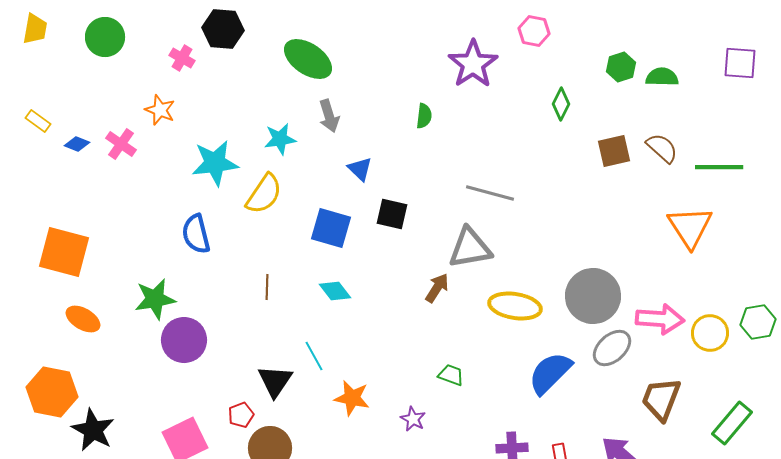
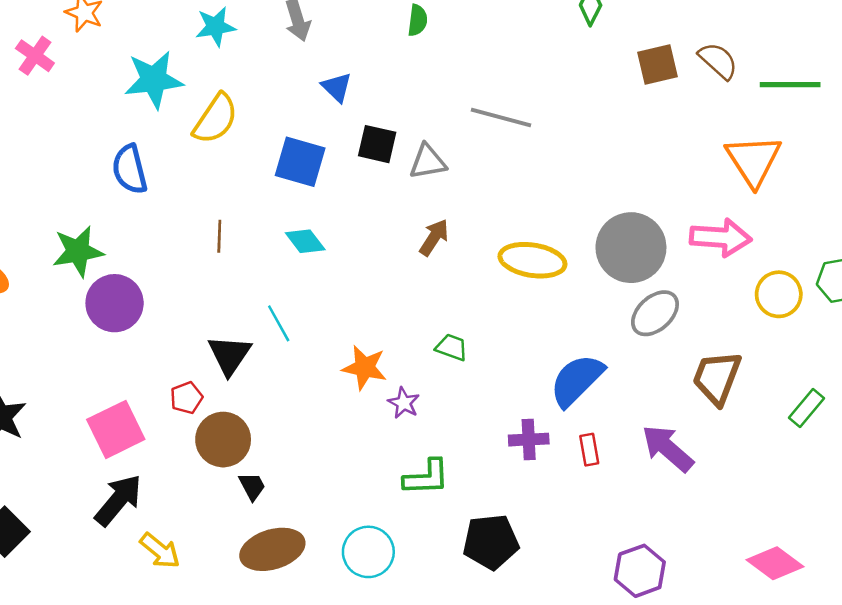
cyan star: (280, 139) -> (216, 27), moved
gray triangle: (470, 248) -> (428, 162), moved, size x0.7
pink arrow: (660, 319) -> (721, 237), moved
blue semicircle: (550, 373) -> (577, 380), moved
orange star: (352, 398) -> (365, 368), moved
green rectangle: (732, 423) -> (806, 408), size x0.7

